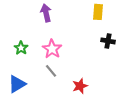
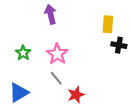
yellow rectangle: (98, 12) -> (108, 24), moved
red star: (80, 86) -> (76, 95), moved

